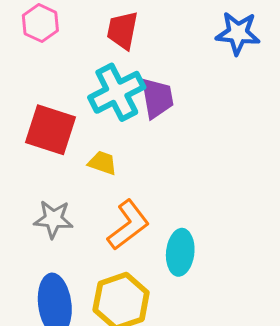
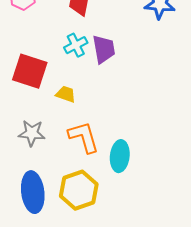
cyan cross: (117, 92) -> (76, 45), size x0.6
orange L-shape: (128, 225) -> (84, 137), turned -69

